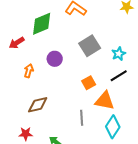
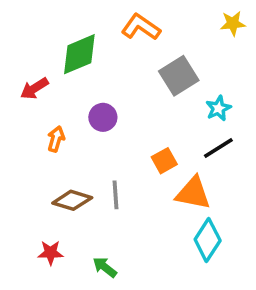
gray square: (90, 46) -> (179, 76), moved
brown diamond: (38, 105) -> (72, 200), turned 30
gray line: (82, 118) -> (116, 195), moved

